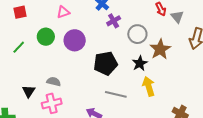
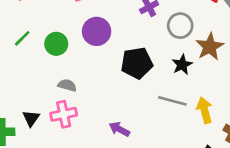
green circle: (46, 37) -> (56, 44), moved
yellow arrow: (149, 86) -> (205, 110), moved
black triangle: (29, 91) -> (31, 118), moved
gray line: (116, 94) -> (172, 101), moved

